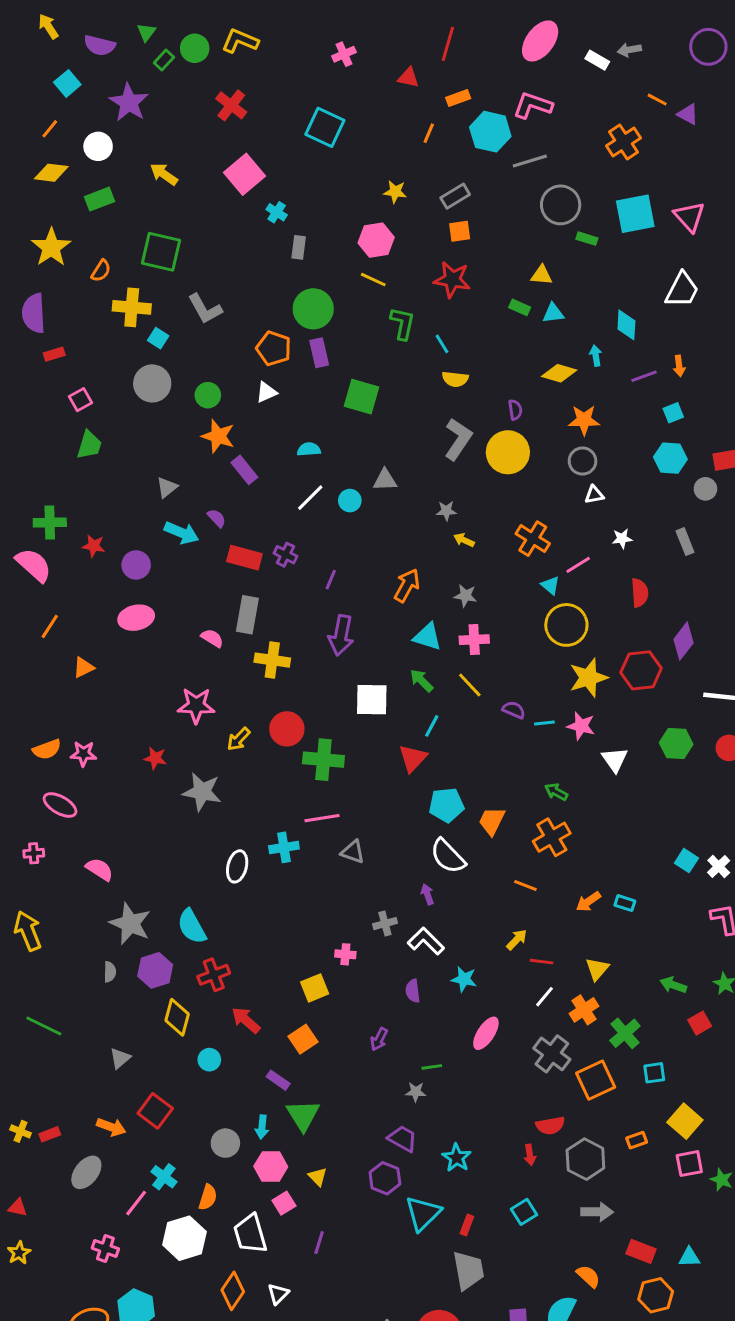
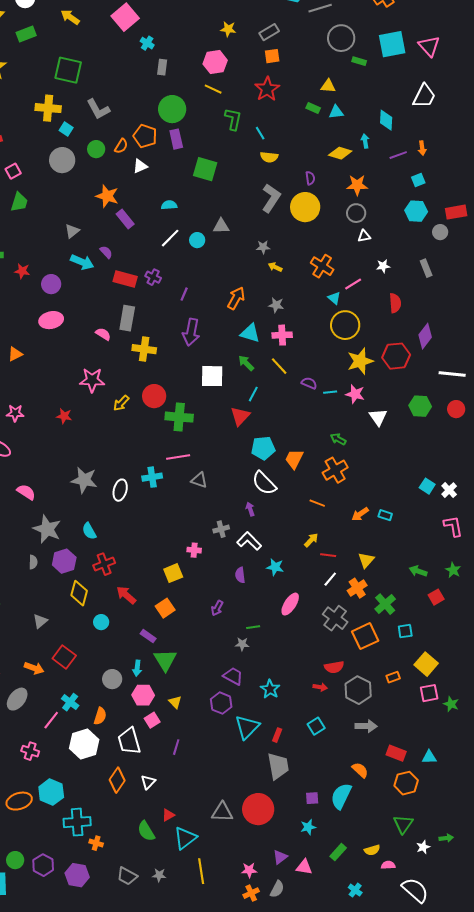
orange semicircle: (101, 271) -> (121, 146), moved
red star: (452, 280) -> (267, 89), turned 30
green circle: (208, 395) -> (96, 149), moved
gray star: (202, 792) -> (84, 480), moved
cyan semicircle: (192, 926) -> (89, 531), size x0.7
red arrow: (530, 1155) -> (320, 687), turned -72

